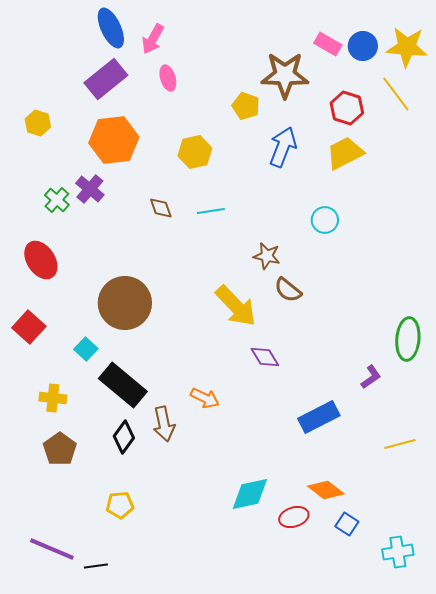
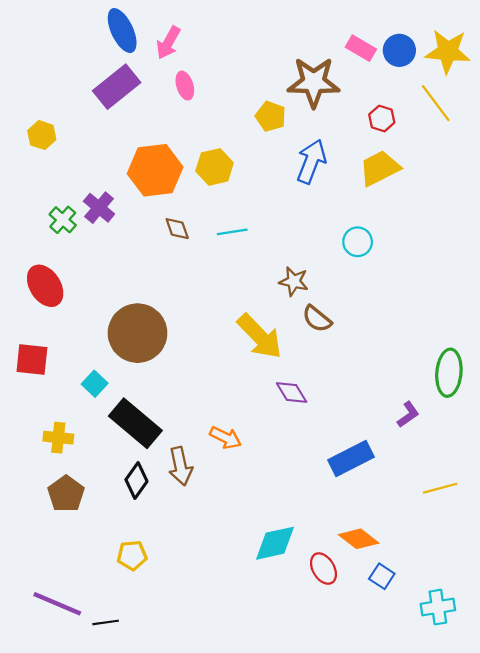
red hexagon: (347, 108) -> (382, 119), size x0.7
orange hexagon: (114, 140) -> (155, 170), moved
red square: (29, 327) -> (32, 360), turned -36
red ellipse: (294, 517) -> (323, 569), turned 76

